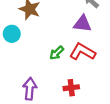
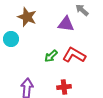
purple triangle: (82, 24) -> (66, 24), moved

